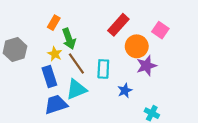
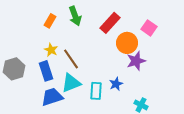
green arrow: (69, 39) -> (75, 16), moved
gray hexagon: (15, 50) -> (14, 69), moved
cyan rectangle: (103, 69) -> (96, 91), moved

